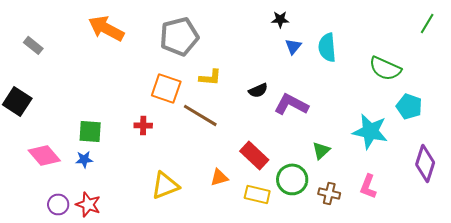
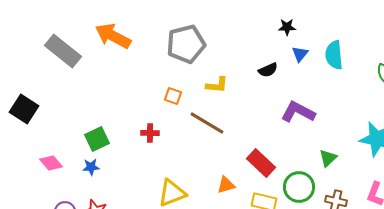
gray rectangle: (33, 45) -> (63, 51), moved, size x1.8
orange square: (166, 88) -> (173, 96), size x0.6
black semicircle: (258, 90) -> (268, 70), moved
green square: (90, 131) -> (97, 139), turned -30
pink diamond: (44, 155) -> (51, 163), size x0.7

